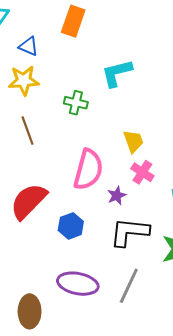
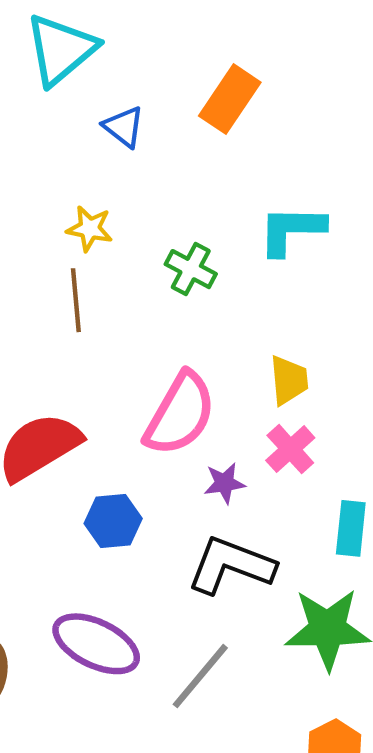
yellow star: (24, 81) -> (90, 229), moved, size x0.7

